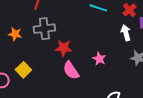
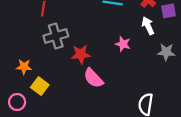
orange star: (15, 34) -> (24, 67), moved
pink star: (99, 59) -> (123, 44), moved

